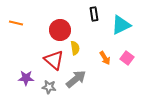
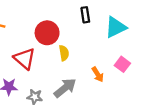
orange arrow: (105, 58) -> (98, 74), moved
red triangle: (54, 60) -> (25, 59), moved

